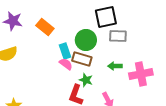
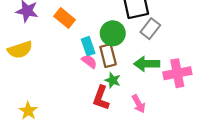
gray rectangle: (118, 36) -> (150, 29), turned -54
brown rectangle: (82, 59) -> (108, 56), turned 60
green arrow: (115, 66) -> (147, 64), size x1.5

